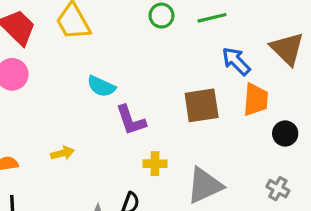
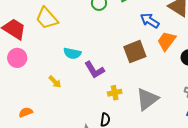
orange trapezoid: (256, 100) -> (167, 41), turned -135
yellow arrow: (63, 153) -> (55, 82), moved, turned 72

